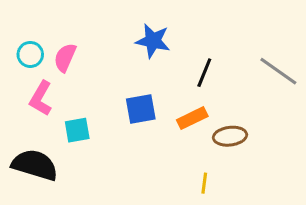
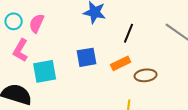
cyan square: (77, 130) -> (45, 71), size x1.4

